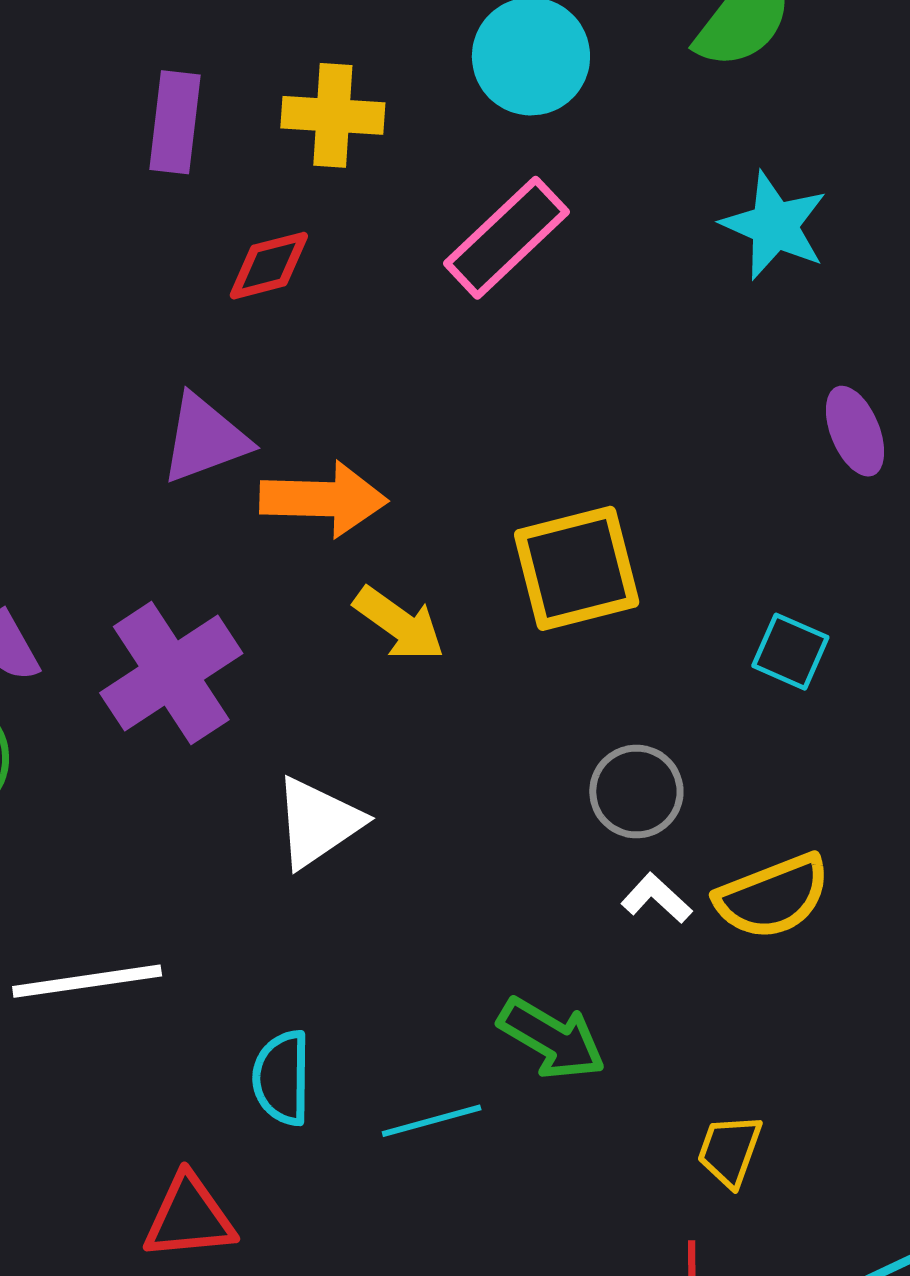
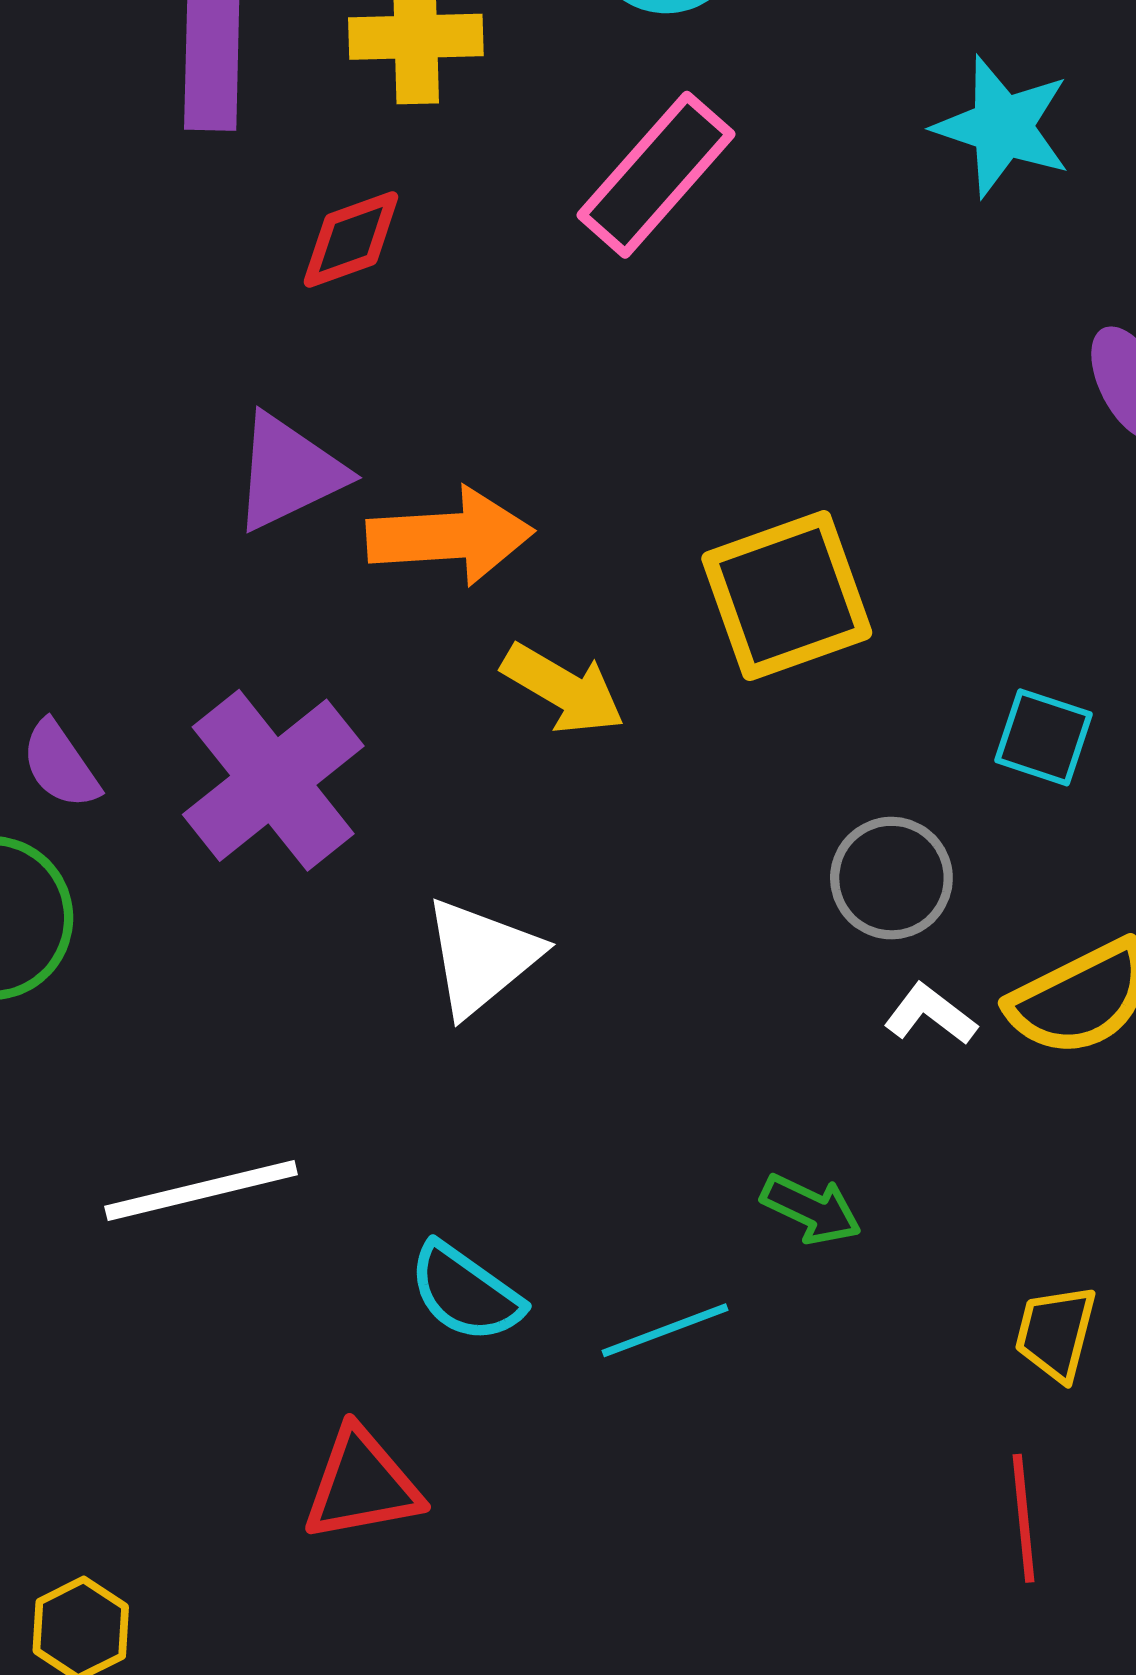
cyan square: (790, 652) -> (1043, 737), moved
green arrow: (552, 1039) -> (811, 1209), size x0.7
cyan semicircle: (282, 1078) -> (466, 1293), turned -50

